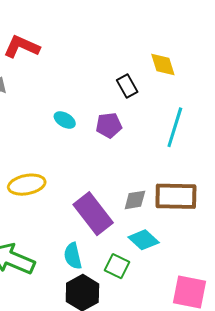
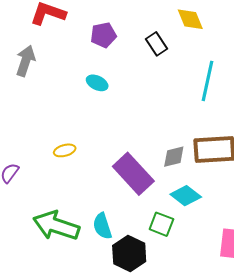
purple pentagon: (109, 125) -> (103, 35), moved
yellow ellipse: (27, 185) -> (65, 150), size x0.6
cyan semicircle: (73, 256) -> (102, 226), moved

